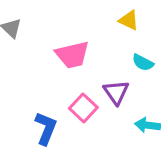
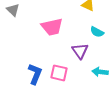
pink square: (83, 108) -> (59, 73), moved, turned -30

